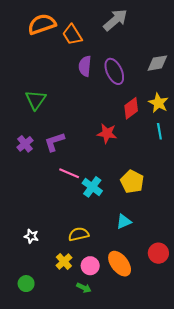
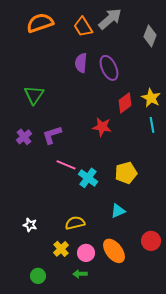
orange trapezoid: (72, 35) -> (83, 27), moved
gray diamond: (157, 63) -> (150, 36), moved, turned -60
yellow pentagon: (132, 182) -> (126, 173), turned 30
green circle: (26, 284) -> (38, 276), moved
green arrow: (84, 288) -> (80, 274), turned 152

